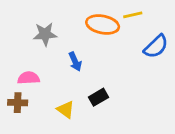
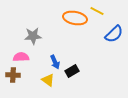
yellow line: (133, 15) -> (97, 11), turned 40
gray star: (45, 34) -> (33, 36), moved
blue arrow: (75, 62) -> (55, 62), moved

